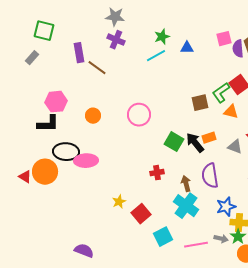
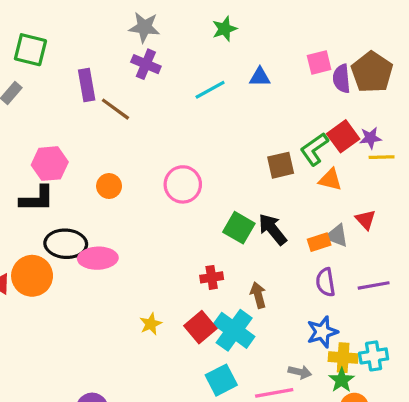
green star: (162, 37) -> (224, 29), moved
orange rectangle: (209, 138) -> (319, 242), moved
purple semicircle: (210, 176) -> (326, 282), moved, size x0.7
cyan cross: (186, 206) -> (234, 330), moved
red square: (141, 214) -> (200, 327), moved
gray arrow: (221, 239) -> (300, 372), moved

